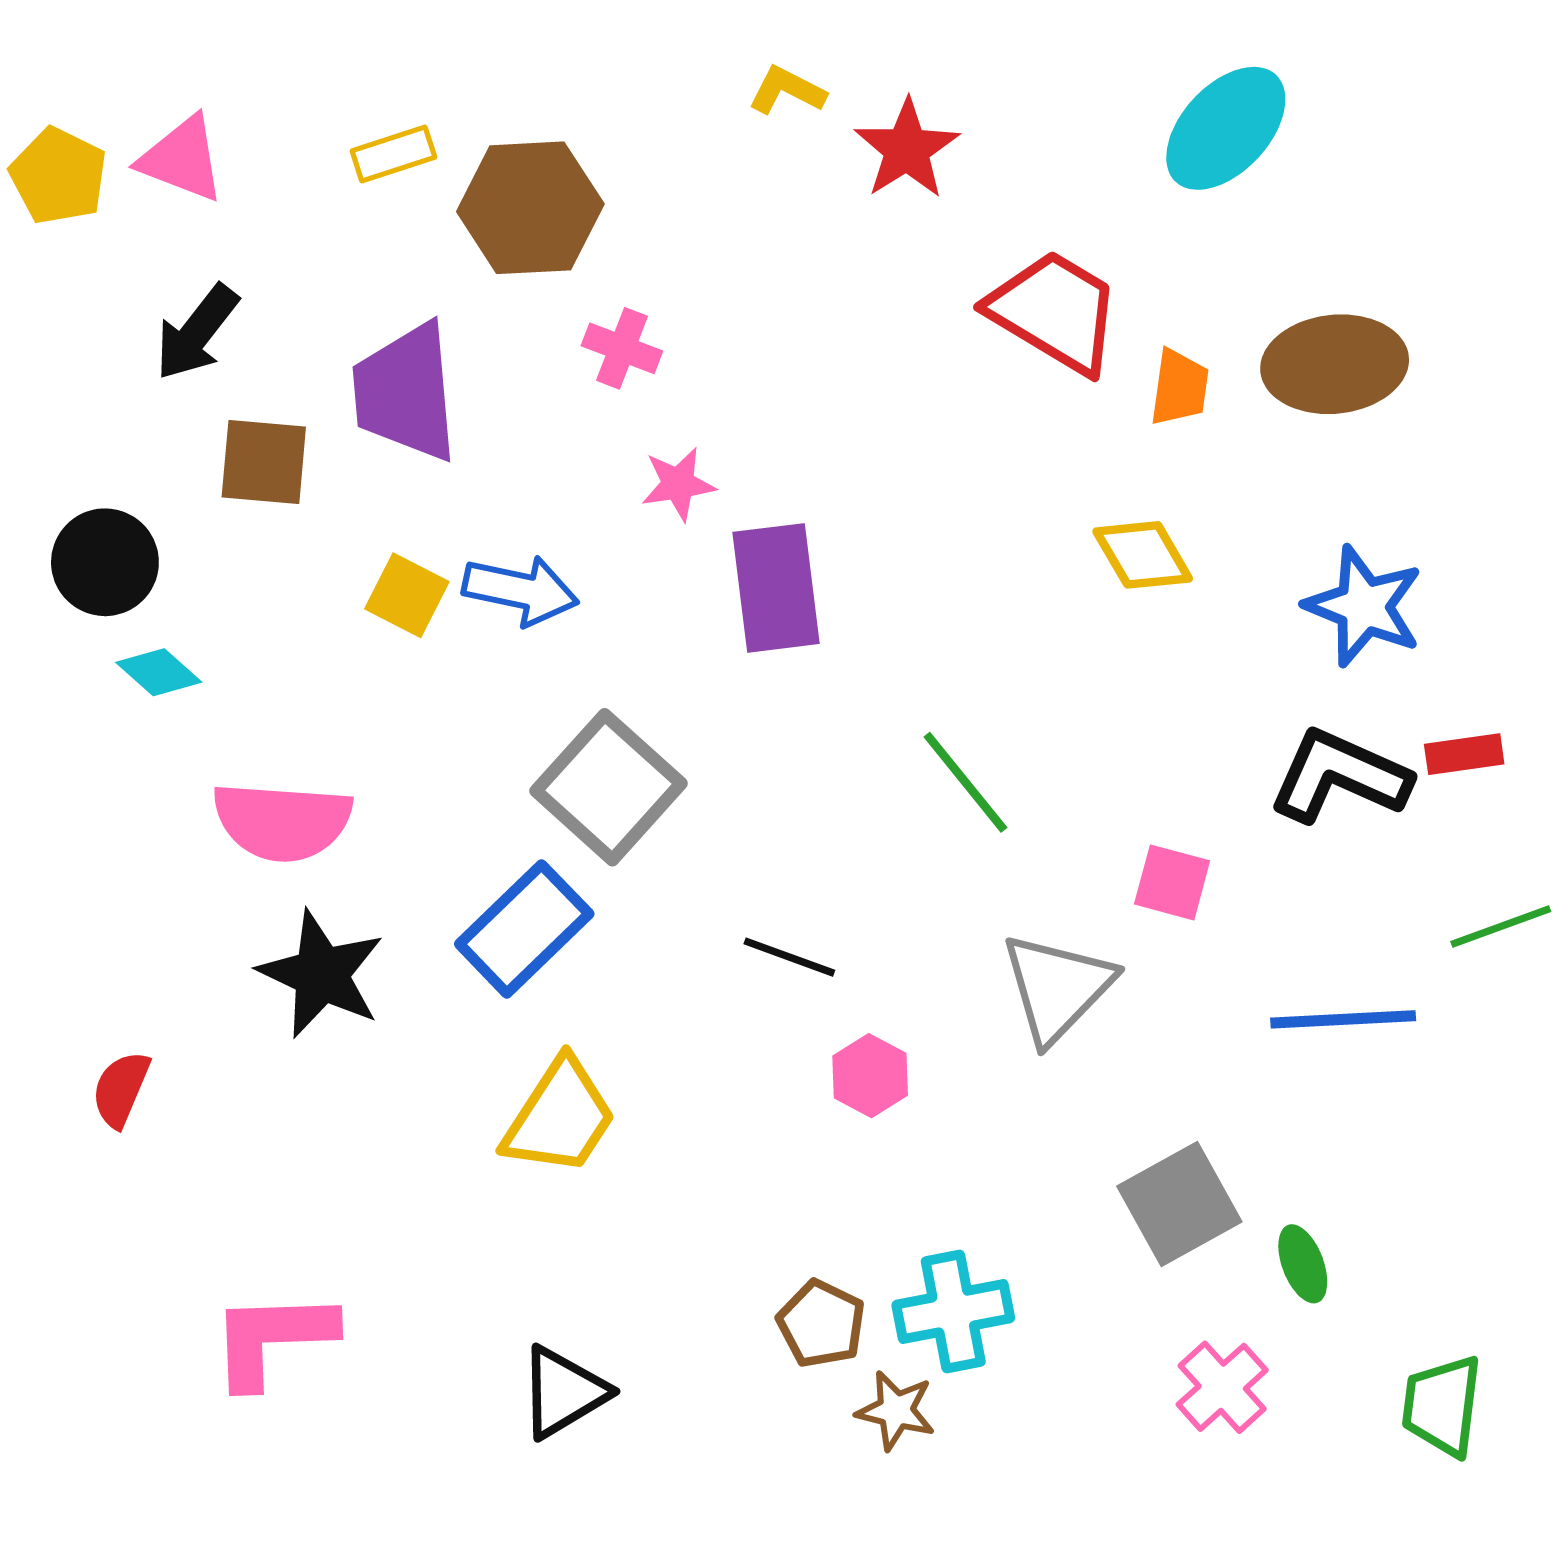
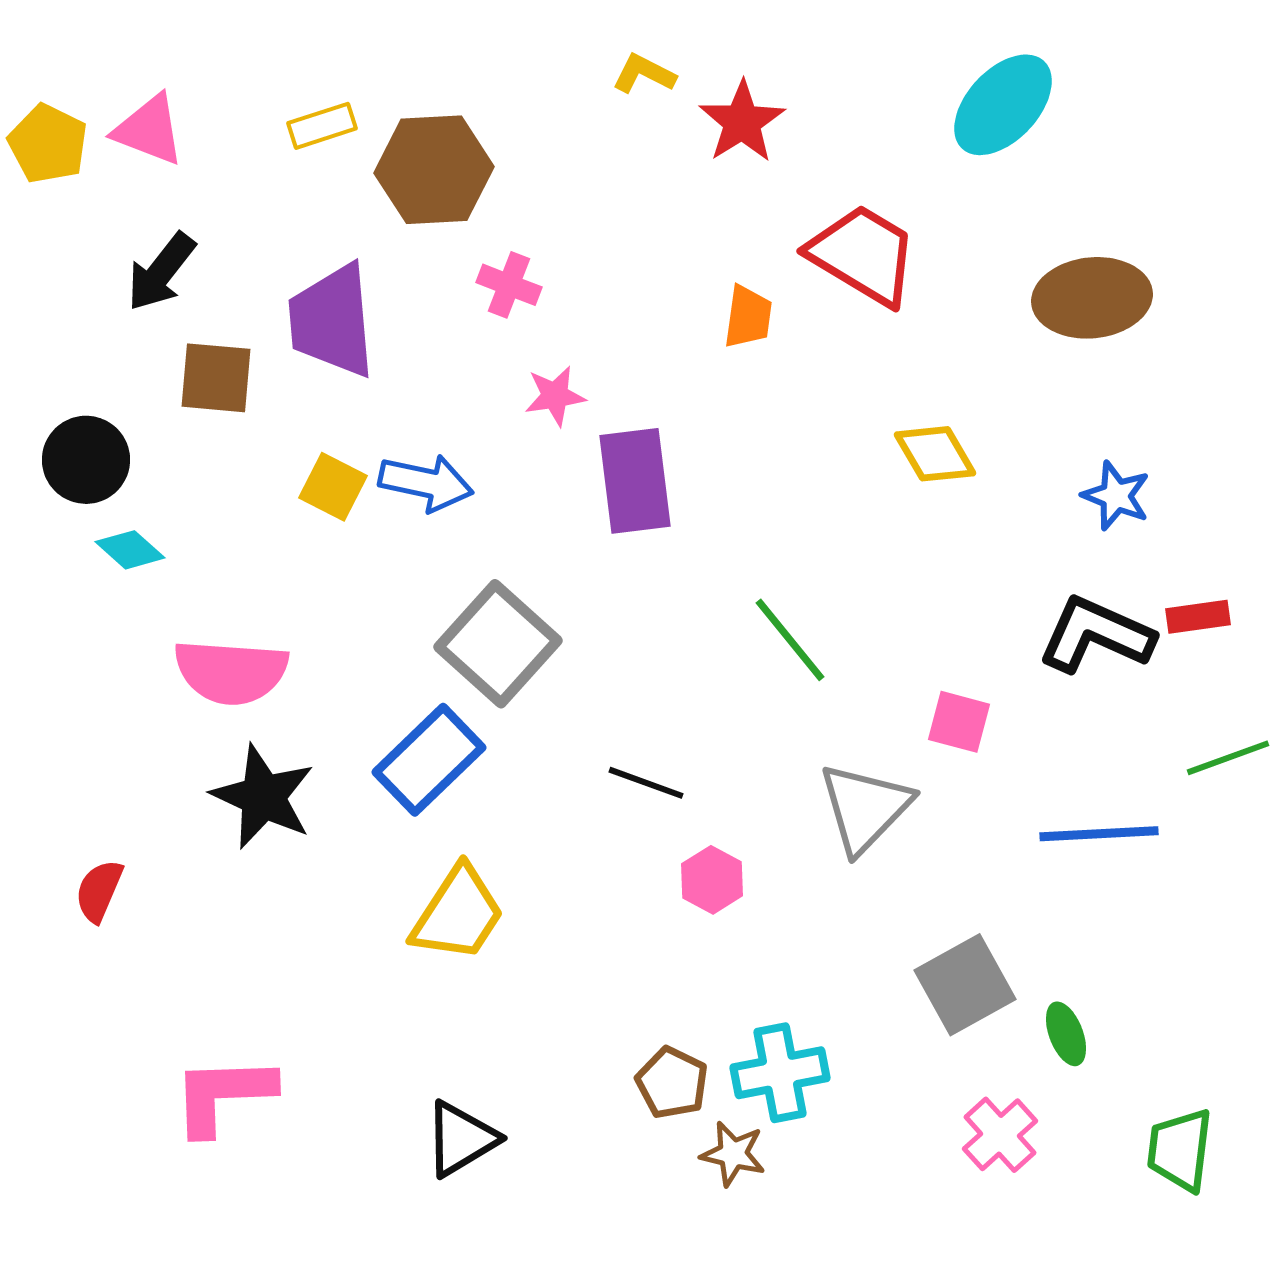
orange trapezoid: (1179, 387) -> (748, 317), moved
blue star: (1364, 606) -> (1116, 496), size x0.7

